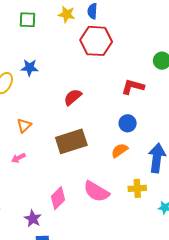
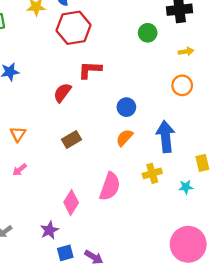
red L-shape: (133, 87) -> (90, 70), moved
brown rectangle: (71, 141) -> (72, 140), size x0.6
pink semicircle: (96, 192) -> (110, 186), turned -88
purple star: (33, 219) -> (49, 230), turned 30

